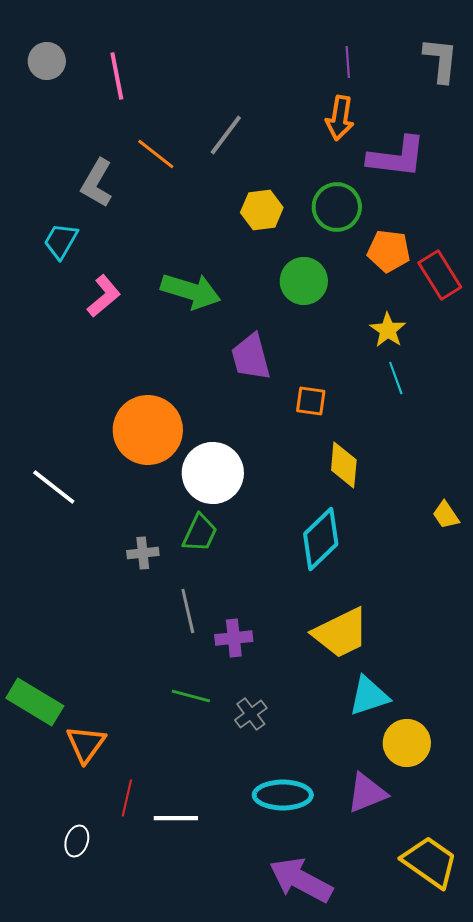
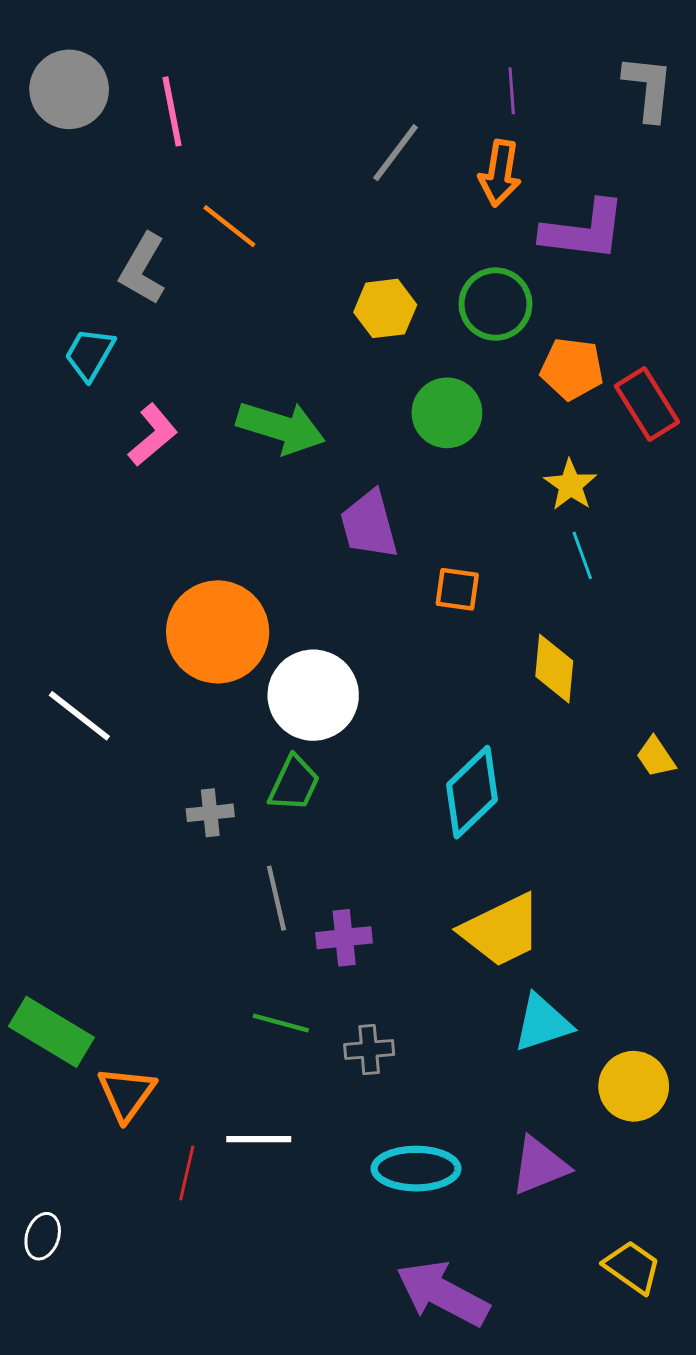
gray circle: (47, 61) -> (69, 89), size x1.4
gray line: (226, 135) -> (396, 153), moved
yellow diamond: (344, 465) -> (554, 669), moved
gray cross: (251, 714) -> (369, 1049), turned 32
yellow circle: (407, 743) -> (634, 1086), moved
white line: (176, 818) -> (259, 1139), moved
white ellipse: (77, 841) -> (43, 1236), moved
yellow trapezoid: (430, 862) -> (632, 1267), size x0.7

